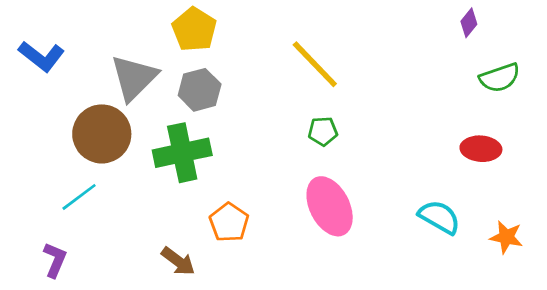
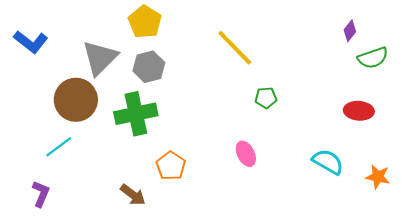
purple diamond: (469, 23) -> (350, 31), moved
green pentagon: (323, 131) -> (266, 98), moved
pink ellipse: (330, 206) -> (246, 154), size x0.6

